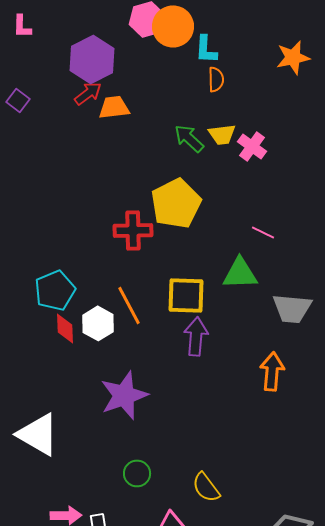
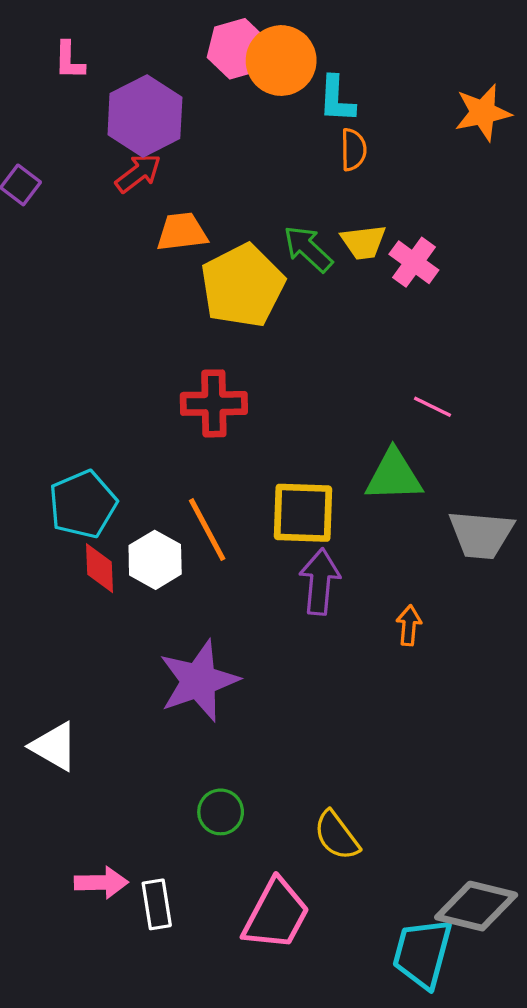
pink L-shape: (22, 26) -> (69, 61), moved
orange trapezoid: (114, 107) -> (182, 232), moved
yellow pentagon: (176, 203) -> (242, 286), moved
orange arrow: (272, 371) -> (409, 625), moved, size x0.6
white triangle: (38, 434) -> (54, 746), size x0.7

